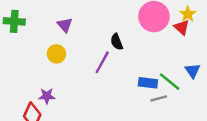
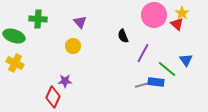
purple line: (102, 62) -> (143, 53), moved
blue rectangle: (148, 83) -> (156, 82), moved
gray line: (159, 98) -> (142, 85), moved

